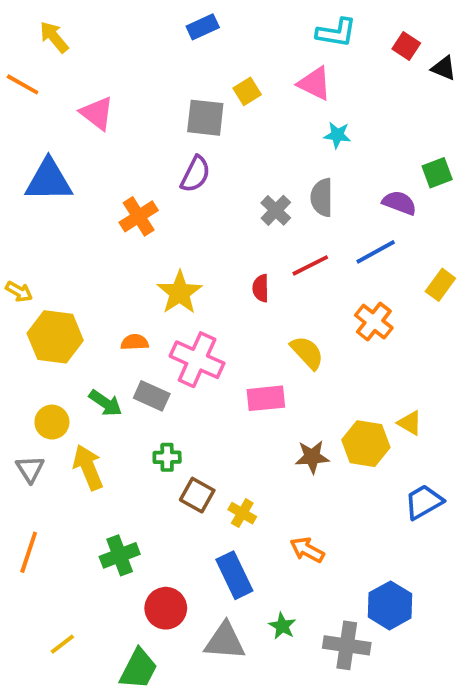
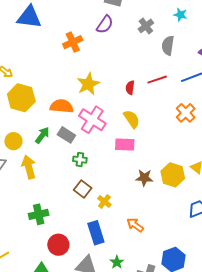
gray cross: (276, 210) -> (146, 26), moved
orange semicircle: (135, 342) -> (62, 106), size x1.6
yellow semicircle: (307, 353) -> (132, 119), moved
green arrow: (106, 403) -> (42, 135), turned -96
green cross: (167, 457) -> (80, 160), moved

